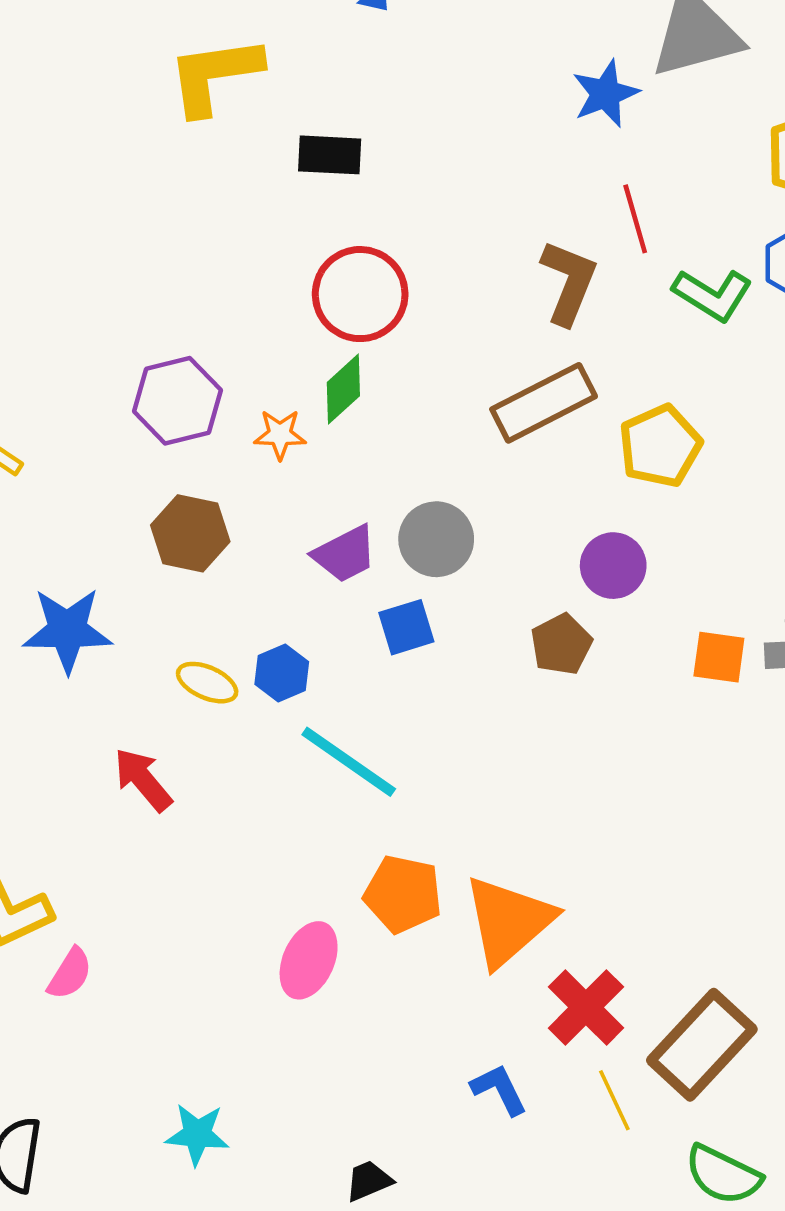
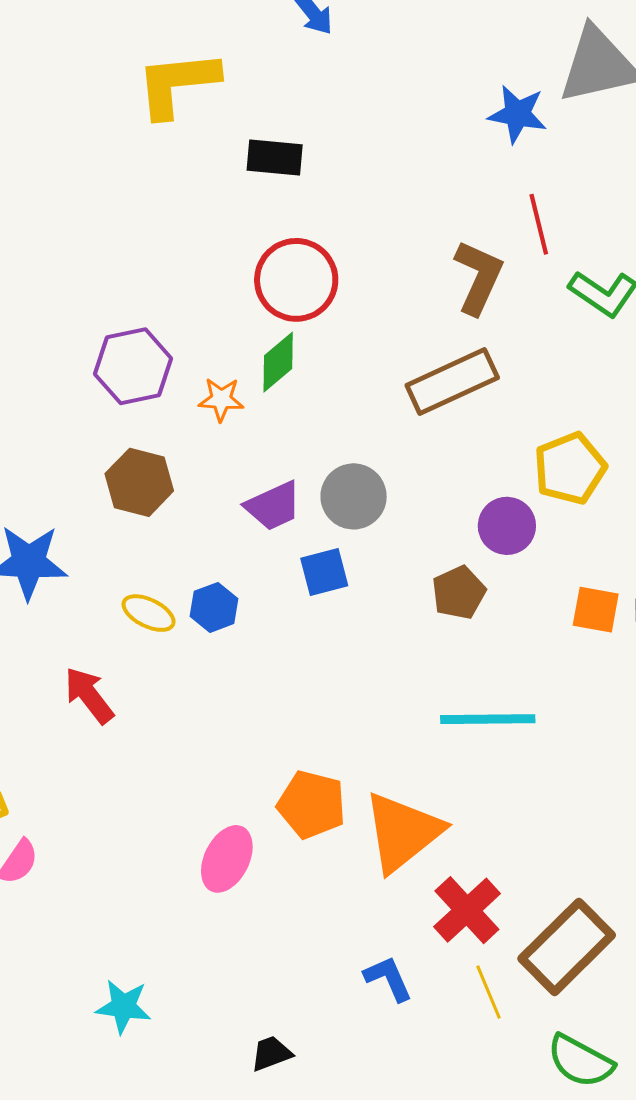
blue star: (605, 94) -> (517, 114), turned 30
yellow pentagon: (660, 446) -> (570, 468), moved
cyan line: (349, 762) -> (488, 719), moved, turned -38

